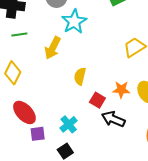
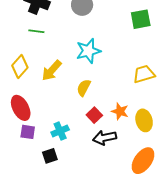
cyan star: (74, 22) -> (88, 51), moved
yellow arrow: (53, 48) -> (52, 70), moved
black arrow: (113, 119) -> (105, 138), turned -50

